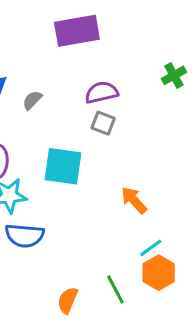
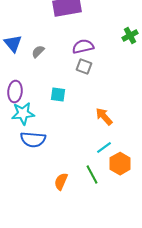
cyan square: (63, 166) -> (58, 94), size x0.6
cyan line: (151, 248) -> (104, 148), moved

